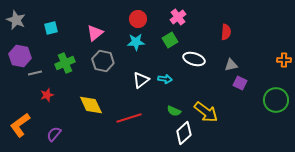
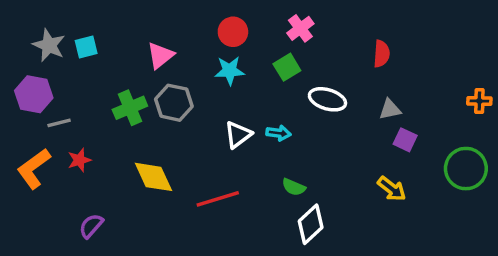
gray star: (16, 20) -> (49, 45), moved
green cross: (65, 63) -> (130, 108), moved
yellow arrow: (206, 112) -> (392, 189), moved, size x0.7
orange L-shape: (20, 125) -> (34, 169), moved

